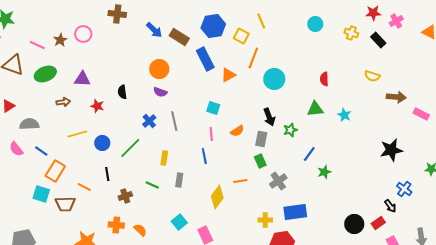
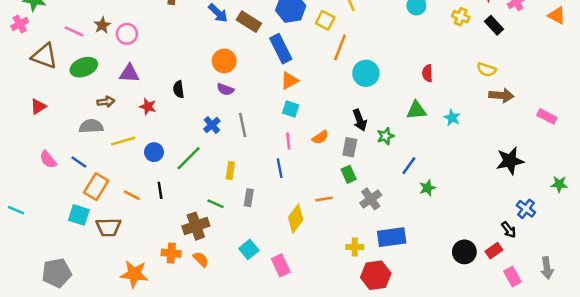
pink circle: (83, 34) -> (127, 34), moved
orange triangle: (228, 75) -> (289, 81), moved
brown arrow: (396, 97) -> (501, 95), moved
gray semicircle: (29, 124) -> (91, 126), moved
orange line: (84, 187) -> (132, 195), moved
brown cross: (125, 196) -> (196, 226), moved, size x1.5

